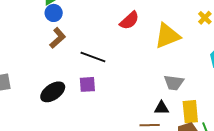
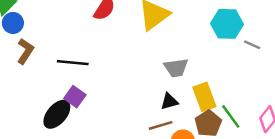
purple square: (87, 84) -> (75, 97), turned -36
black ellipse: (53, 92) -> (57, 114), moved

